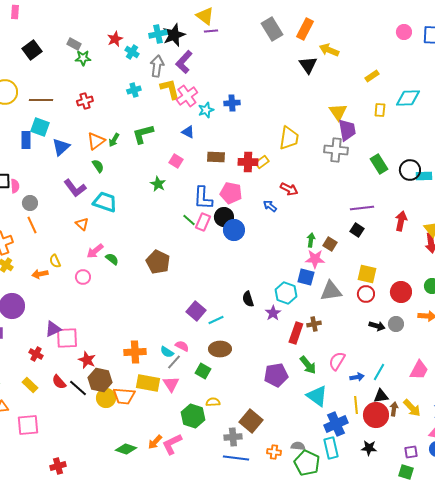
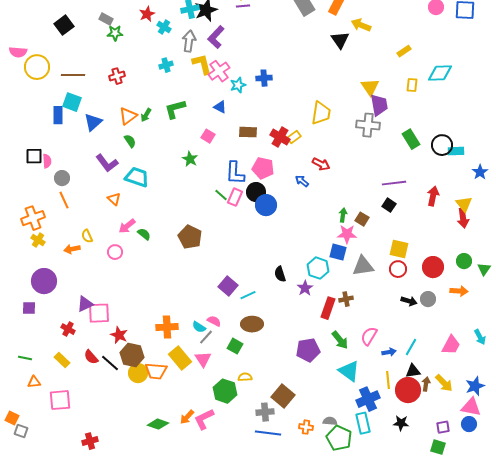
red cross: (248, 162) -> (280, 137), turned 30
yellow rectangle: (148, 383) -> (180, 358), turned 40

